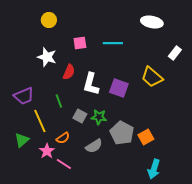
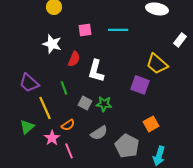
purple square: (119, 88) -> (140, 85), moved
purple trapezoid: (24, 96) -> (29, 83), turned 65
gray pentagon: (122, 133) -> (127, 146), moved
pink line: (64, 164) -> (69, 151), turned 35

